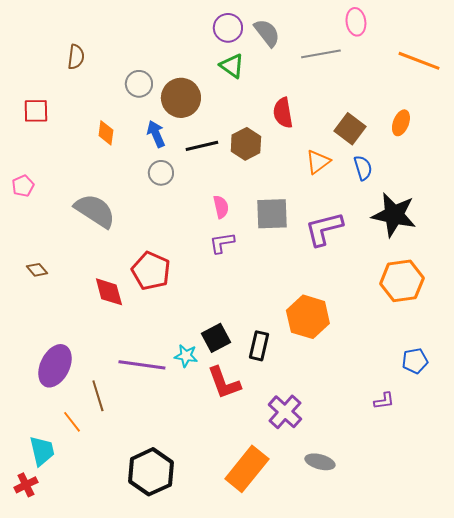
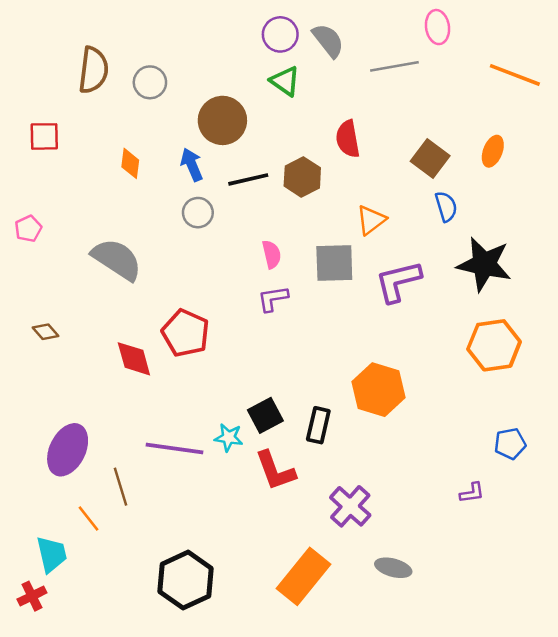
brown semicircle: (76, 57) -> (93, 70), size x1.5
gray circle: (139, 84) -> (150, 82), moved
orange triangle: (318, 162) -> (371, 220), moved

